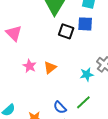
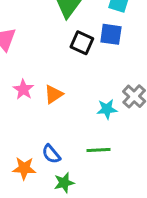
green line: (83, 102) -> (99, 150), turned 35
blue semicircle: (60, 107) -> (51, 154), moved

